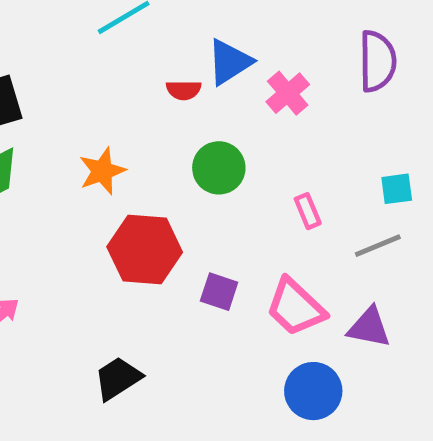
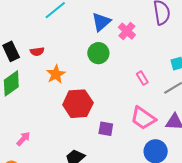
red semicircle: (184, 90) -> (37, 52), moved
green circle: (219, 168) -> (98, 53), moved
purple square: (219, 292) -> (106, 129), moved

